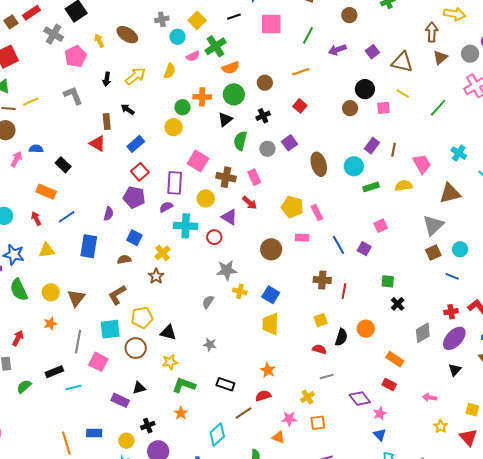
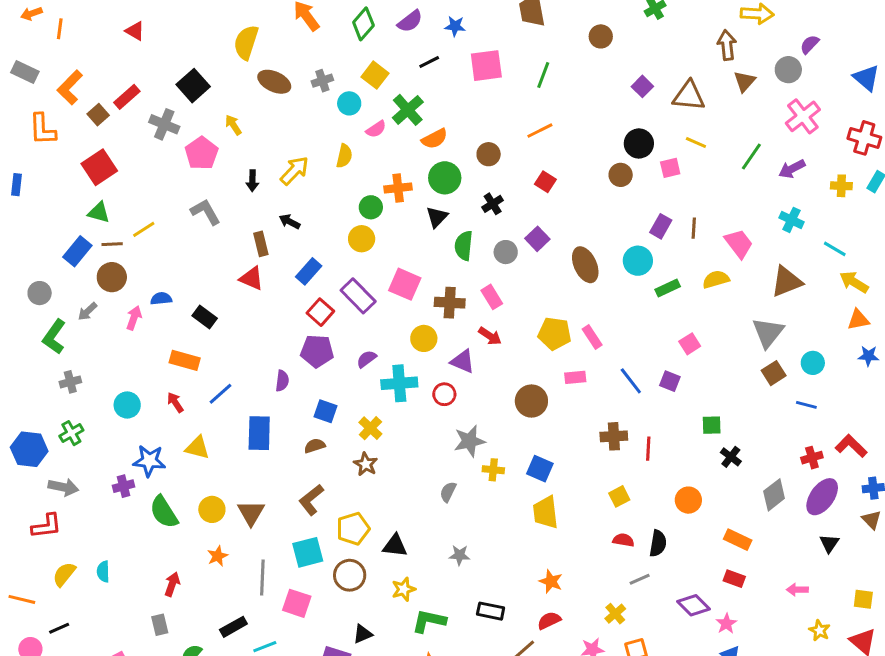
brown ellipse: (127, 35) -> (274, 82), moved
purple arrow: (337, 50) -> (792, 169), moved
purple rectangle: (175, 183) -> (358, 296), moved, turned -40
yellow triangle: (47, 250) -> (197, 448), turned 30
black semicircle: (341, 337) -> (658, 543), moved

